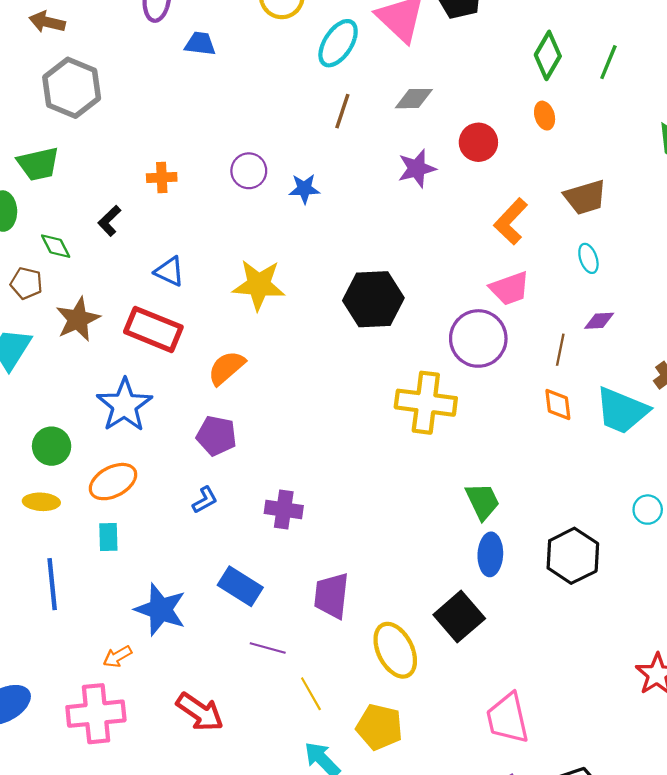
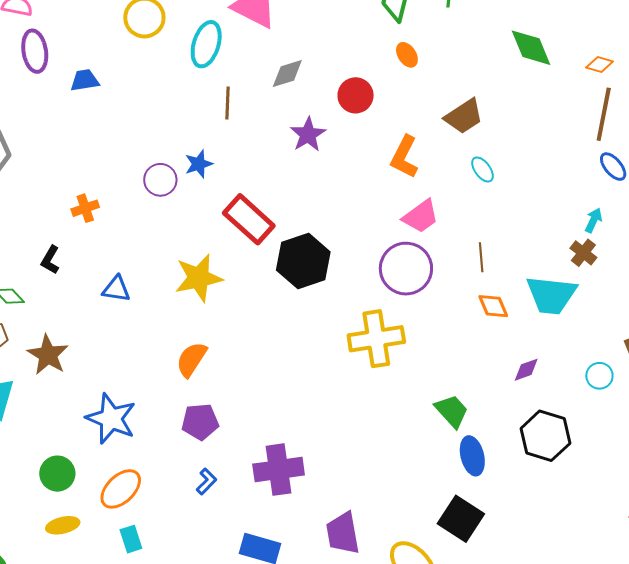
blue star: (304, 189) -> (199, 164), moved
purple diamond: (599, 321) -> (526, 370), moved
red rectangle: (153, 329) -> (249, 219), moved, turned 36
purple cross: (284, 510) -> (279, 470), size x1.4

